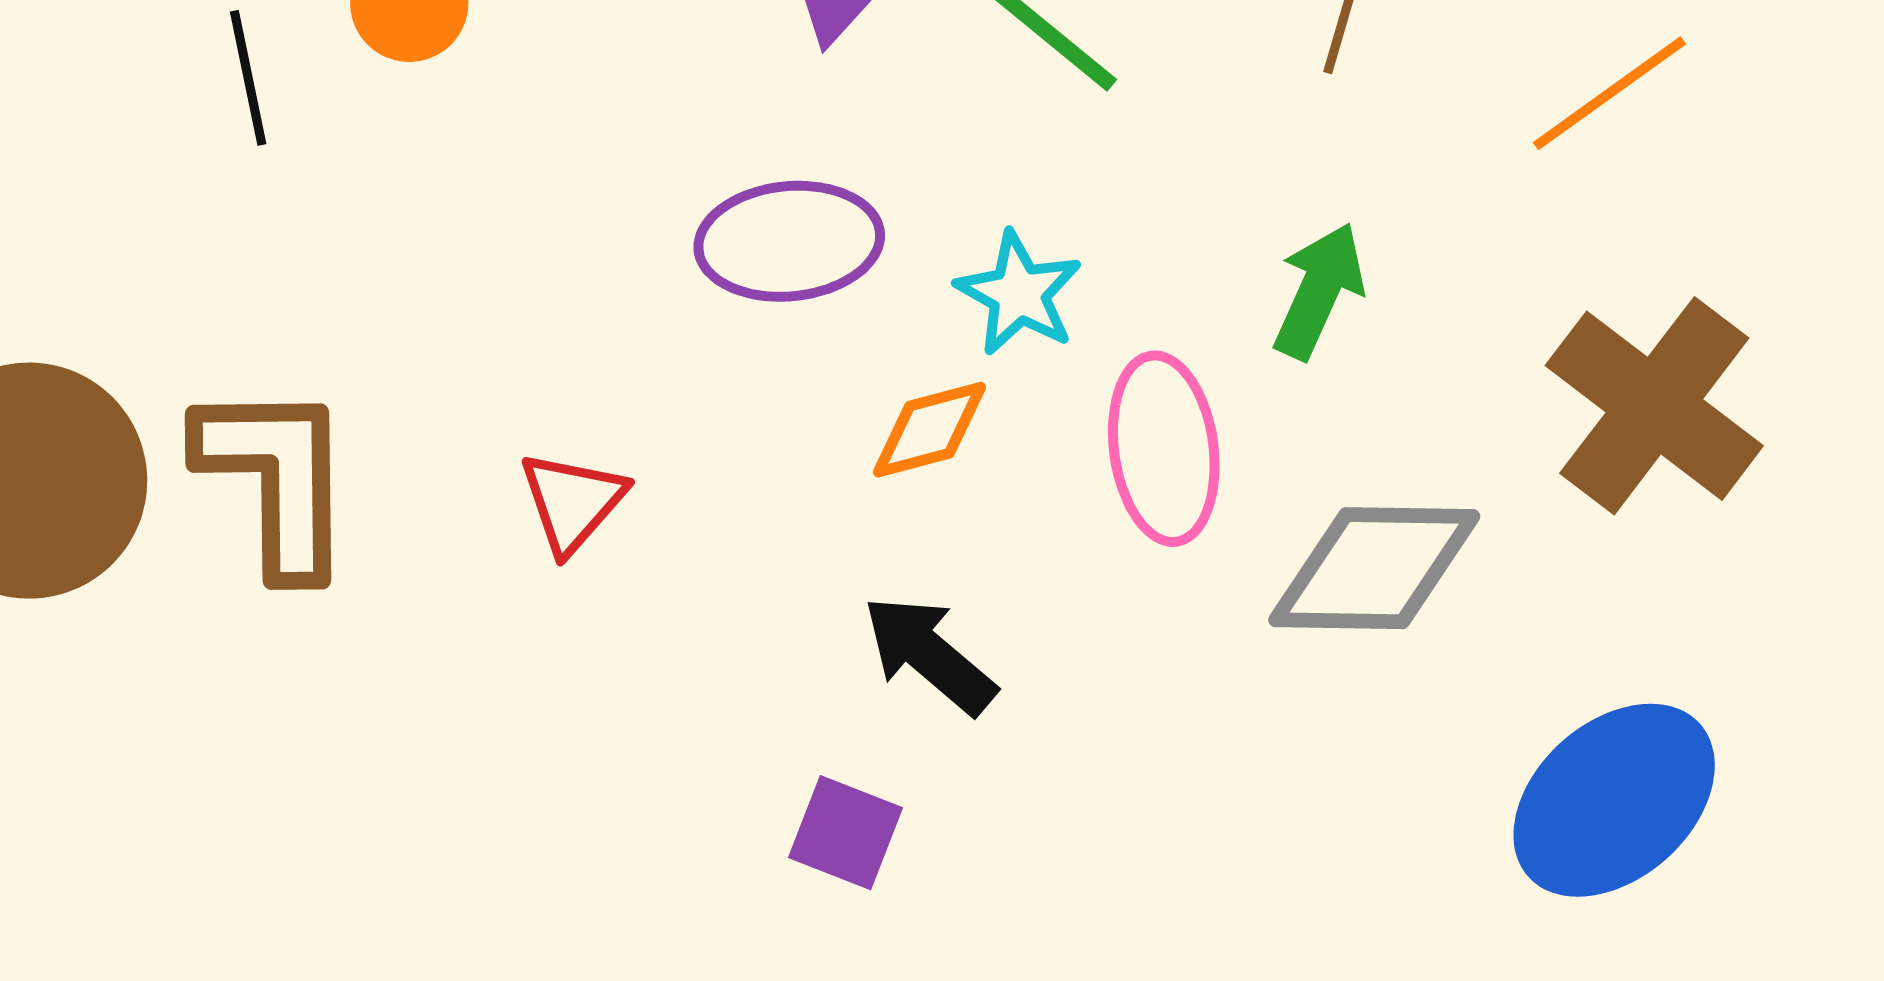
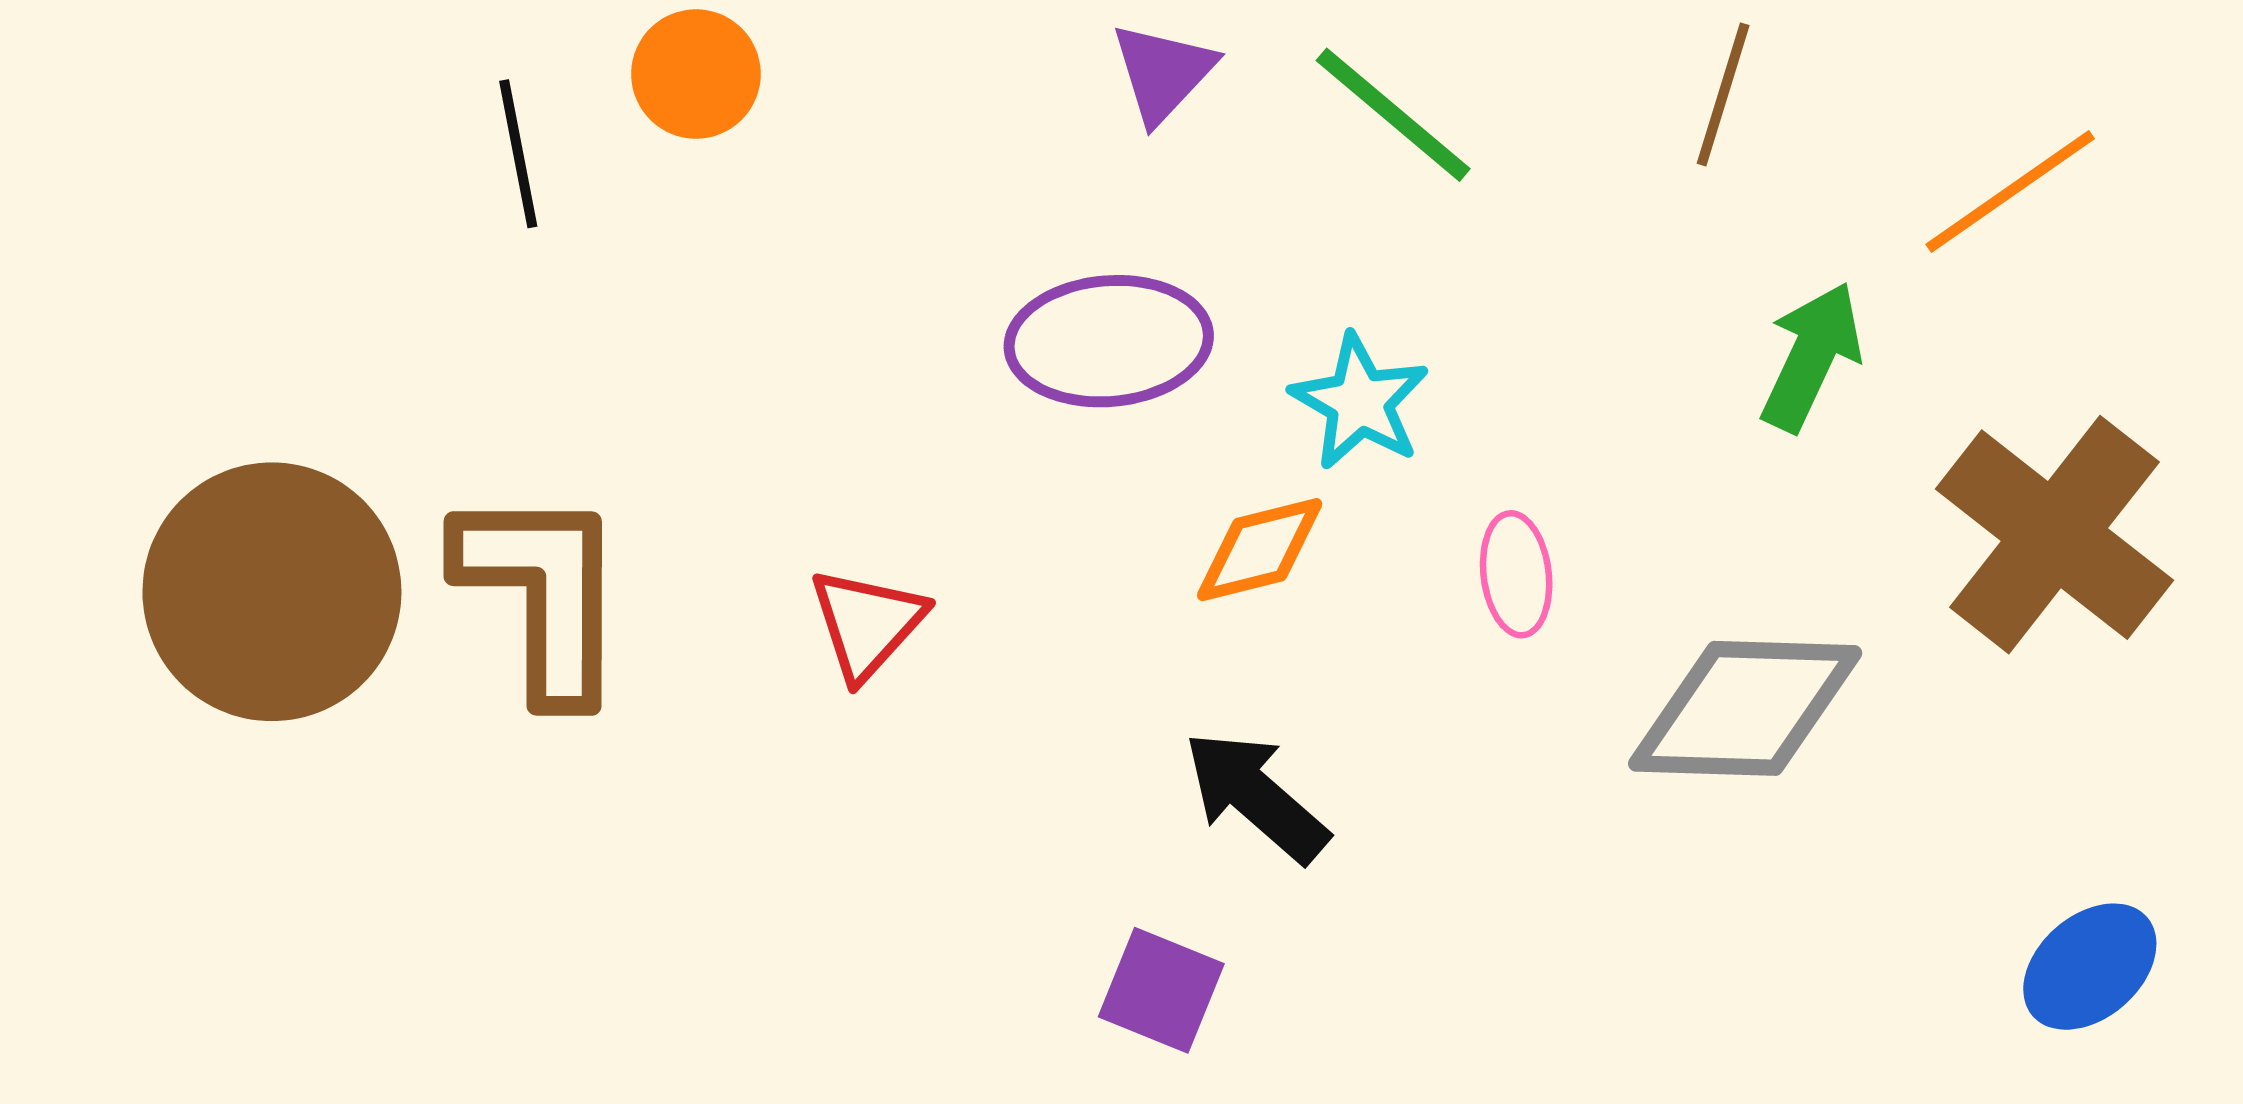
green arrow: (1319, 291) -> (1811, 357), moved
pink ellipse: (1164, 449) -> (1516, 574), size x0.6
blue ellipse: (1614, 800) -> (2090, 967), moved, size x0.6

